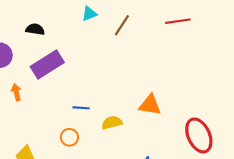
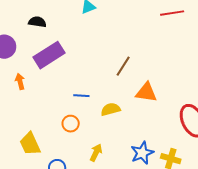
brown line: (122, 25) -> (123, 66), moved

